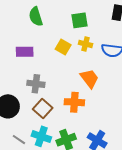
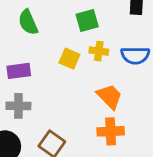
gray cross: (36, 84) -> (18, 106), moved
orange cross: (74, 102) -> (111, 131), moved

